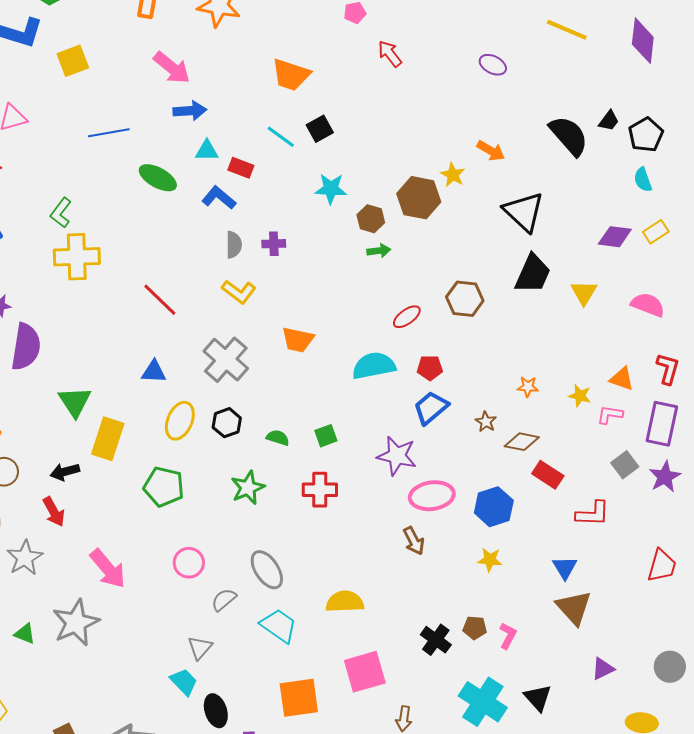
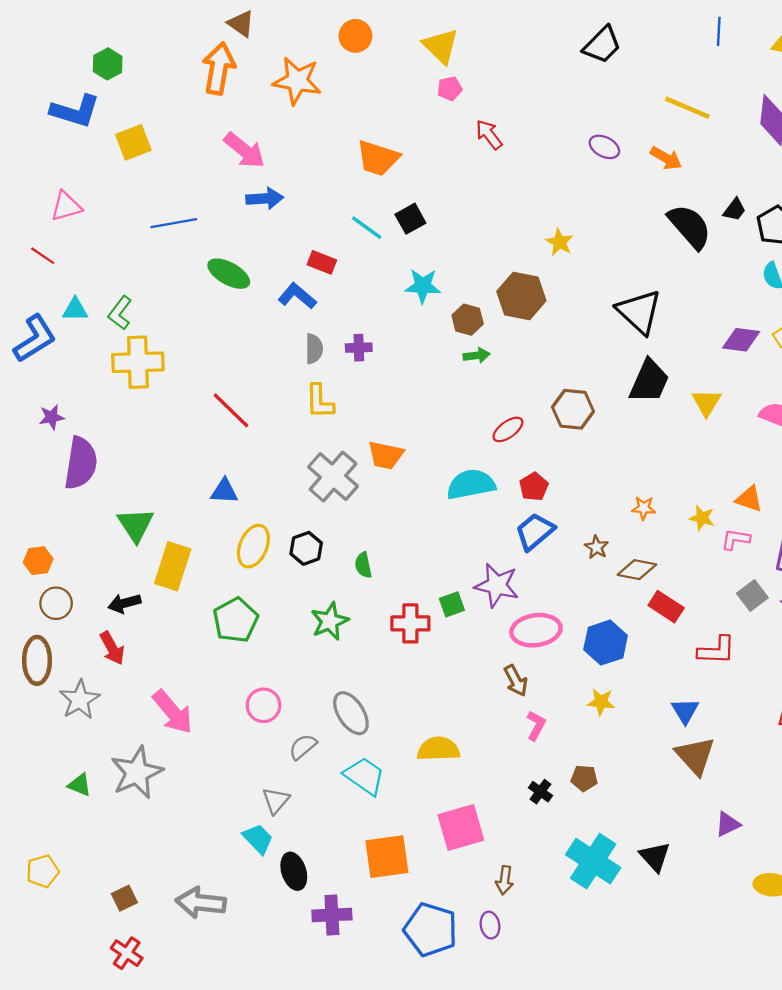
cyan triangle: (207, 151) -> (75, 309), moved
orange arrow: (491, 151) -> (666, 158), moved
yellow star: (453, 175) -> (560, 242), moved
yellow L-shape: (239, 292) -> (320, 401), turned 52
gray cross: (226, 360) -> (333, 477), moved
red pentagon: (430, 368) -> (534, 487), turned -30
green square: (326, 436) -> (452, 604), moved
green semicircle: (278, 438) -> (363, 565), turned -120
green pentagon: (164, 487) -> (235, 620), turned 30
pink L-shape: (508, 636) -> (536, 725), moved
black cross: (436, 640) -> (540, 792), size x0.7

